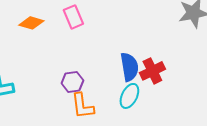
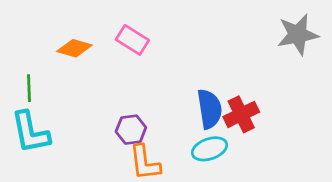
pink rectangle: (73, 17) -> (132, 40), turned -35
cyan ellipse: (129, 96) -> (209, 149), turned 45

